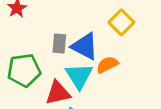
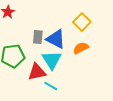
orange semicircle: (107, 65) -> (81, 48), moved

